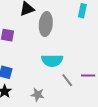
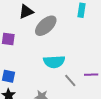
gray ellipse: (46, 24) -> (46, 26), turned 45

